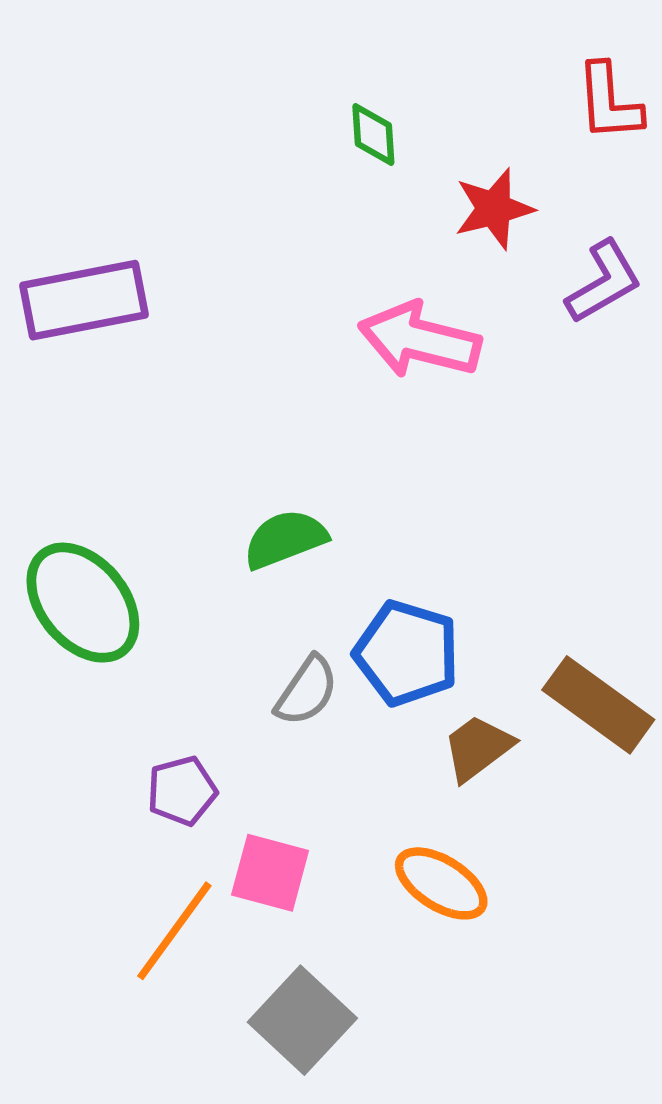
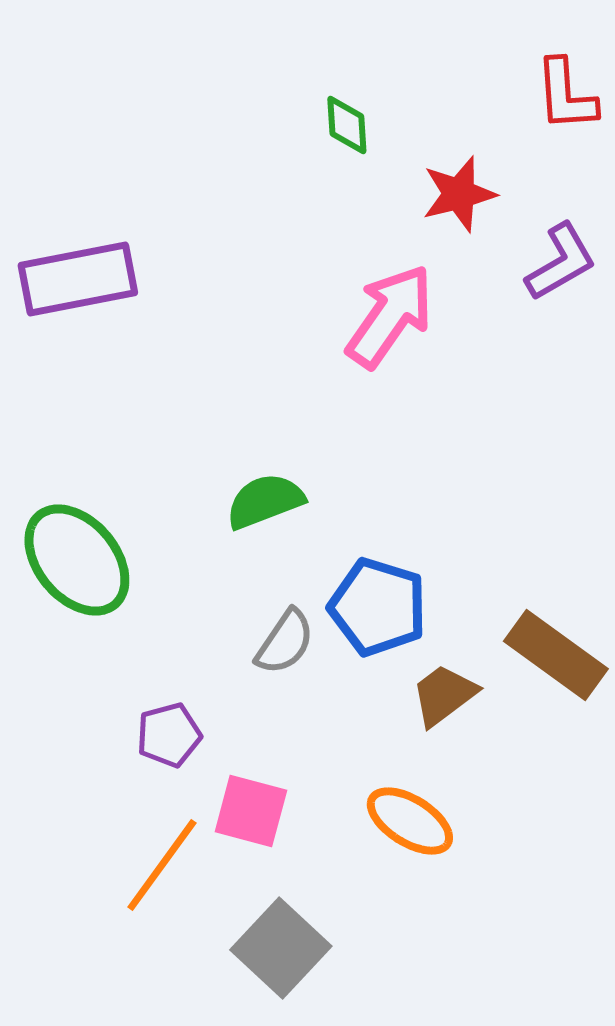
pink arrow: (420, 340) -> (390, 316), turned 111

